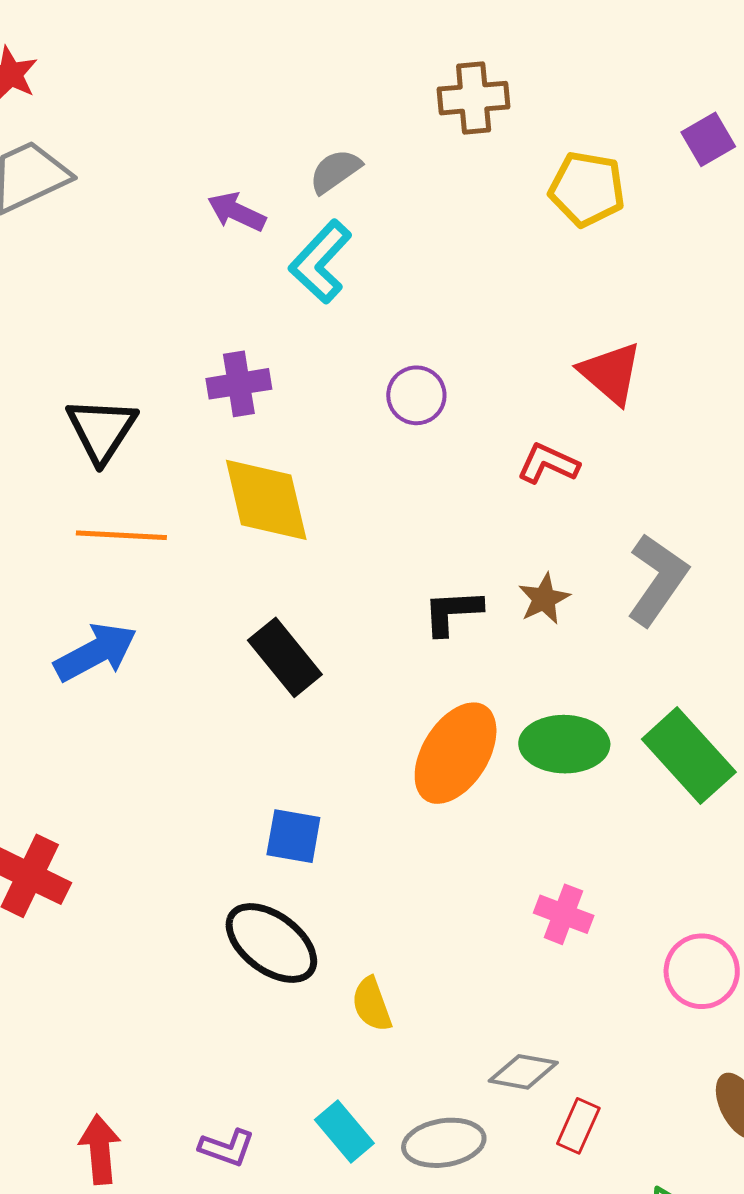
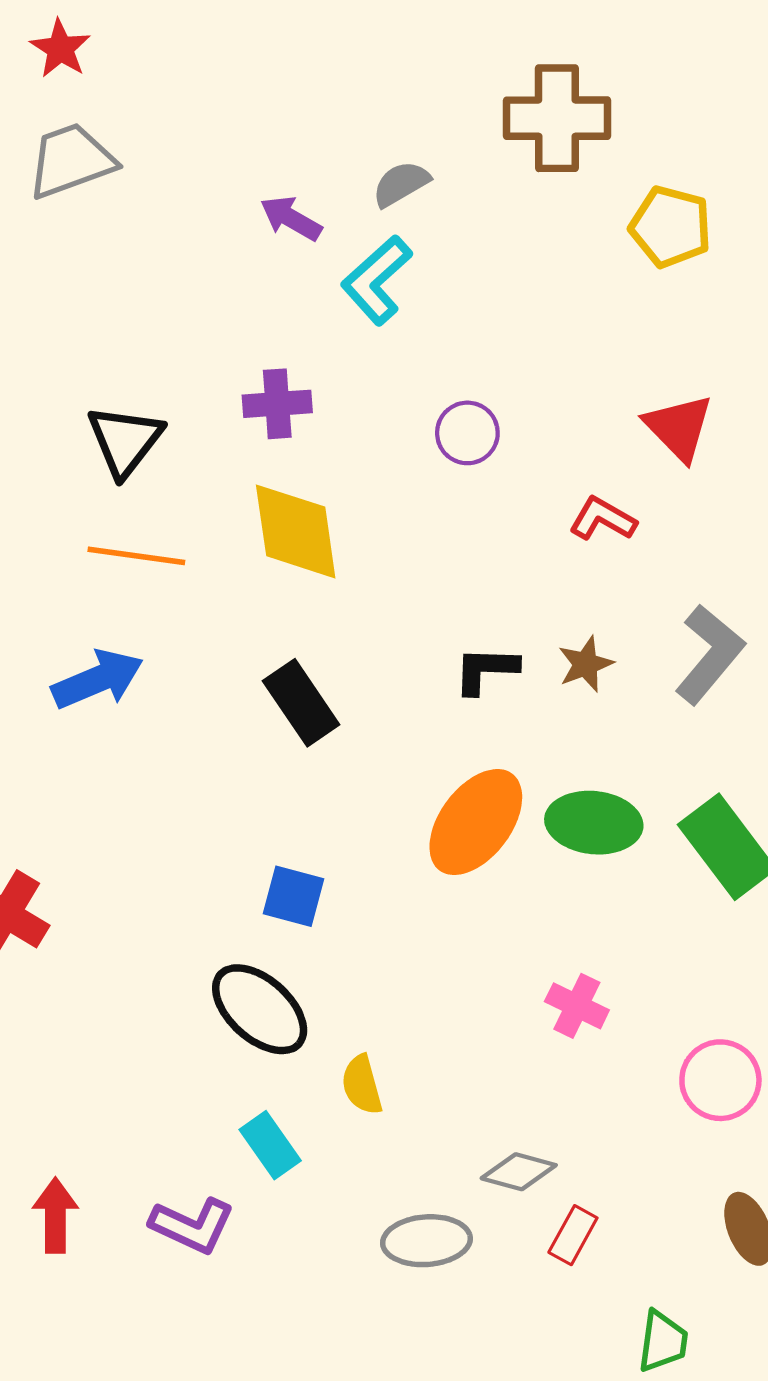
brown cross: (474, 98) -> (557, 118), size x1.4
cyan rectangle: (344, 1131) -> (270, 1145), moved
purple L-shape: (227, 1148) -> (192, 1226), size x1.4

